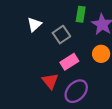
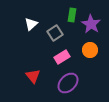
red triangle: (50, 81) -> (33, 76), moved

